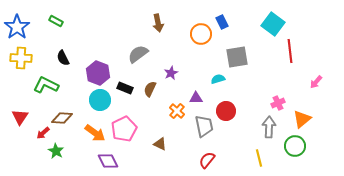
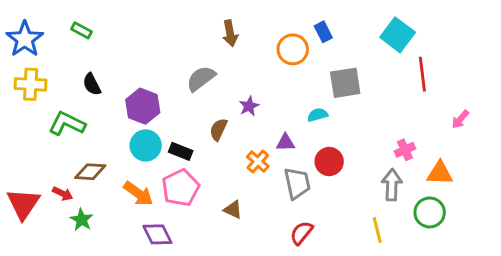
black rectangle: (125, 88) -> (181, 151), moved
red triangle: (20, 117) -> (23, 204), moved, size x1.4
orange triangle: (302, 119) -> (440, 173), turned 42
red arrow: (43, 133) -> (63, 194), turned -112

